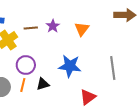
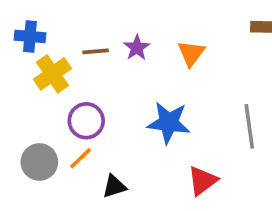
black triangle: (43, 84) -> (114, 186), moved
orange line: (23, 85) -> (81, 158), turned 32

